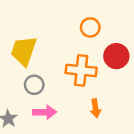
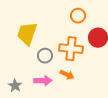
gray circle: (34, 85) -> (45, 56), moved
orange arrow: (95, 108) -> (67, 75), moved, turned -56

